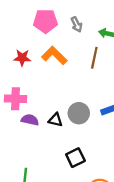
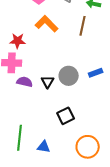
red star: (22, 58) -> (18, 41), moved
black triangle: (55, 120) -> (48, 82), turned 48

